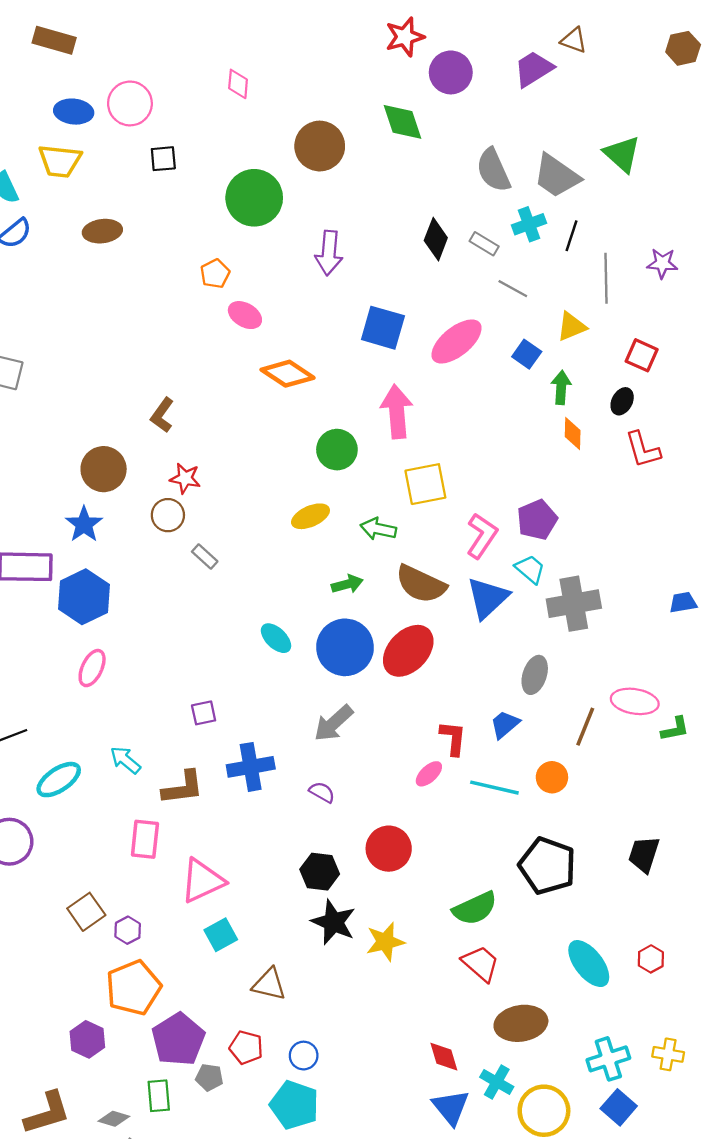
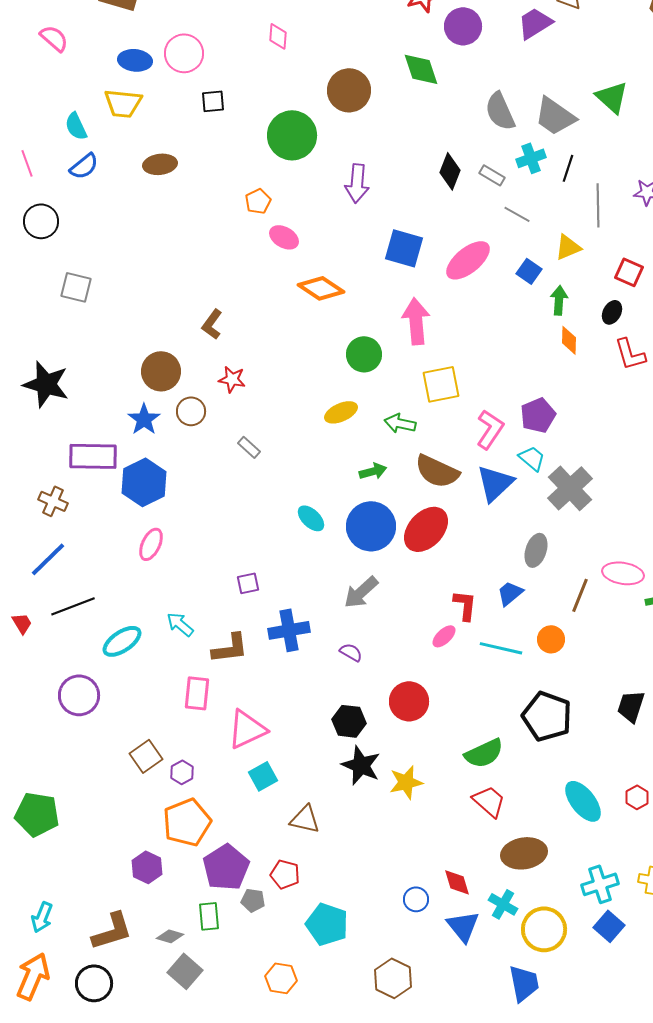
brown circle: (168, 515) -> (191, 411), moved
gray cross: (574, 604) -> (570, 488), turned -33
blue circle: (304, 1056) -> (416, 899), moved

